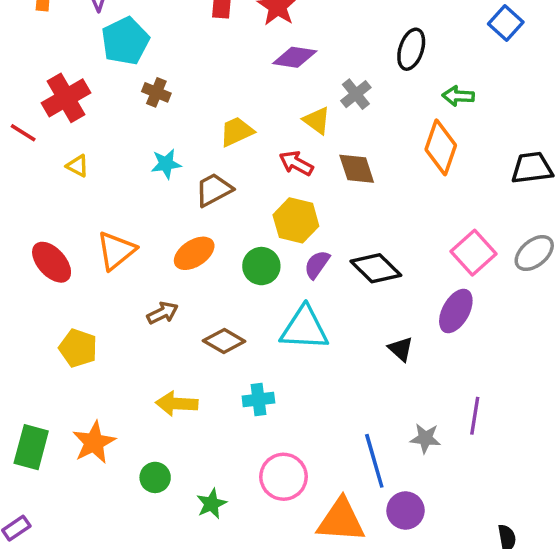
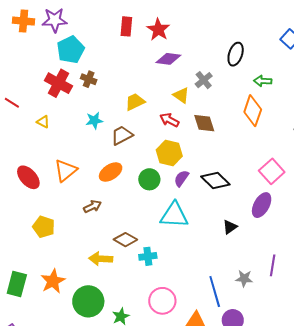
red cross: (66, 98) -> (59, 83), moved, turned -32
brown diamond: (224, 341) -> (125, 240), moved
black triangle: (401, 349) -> (230, 227), turned 42
green circle: (155, 477) -> (88, 301), size x1.8

